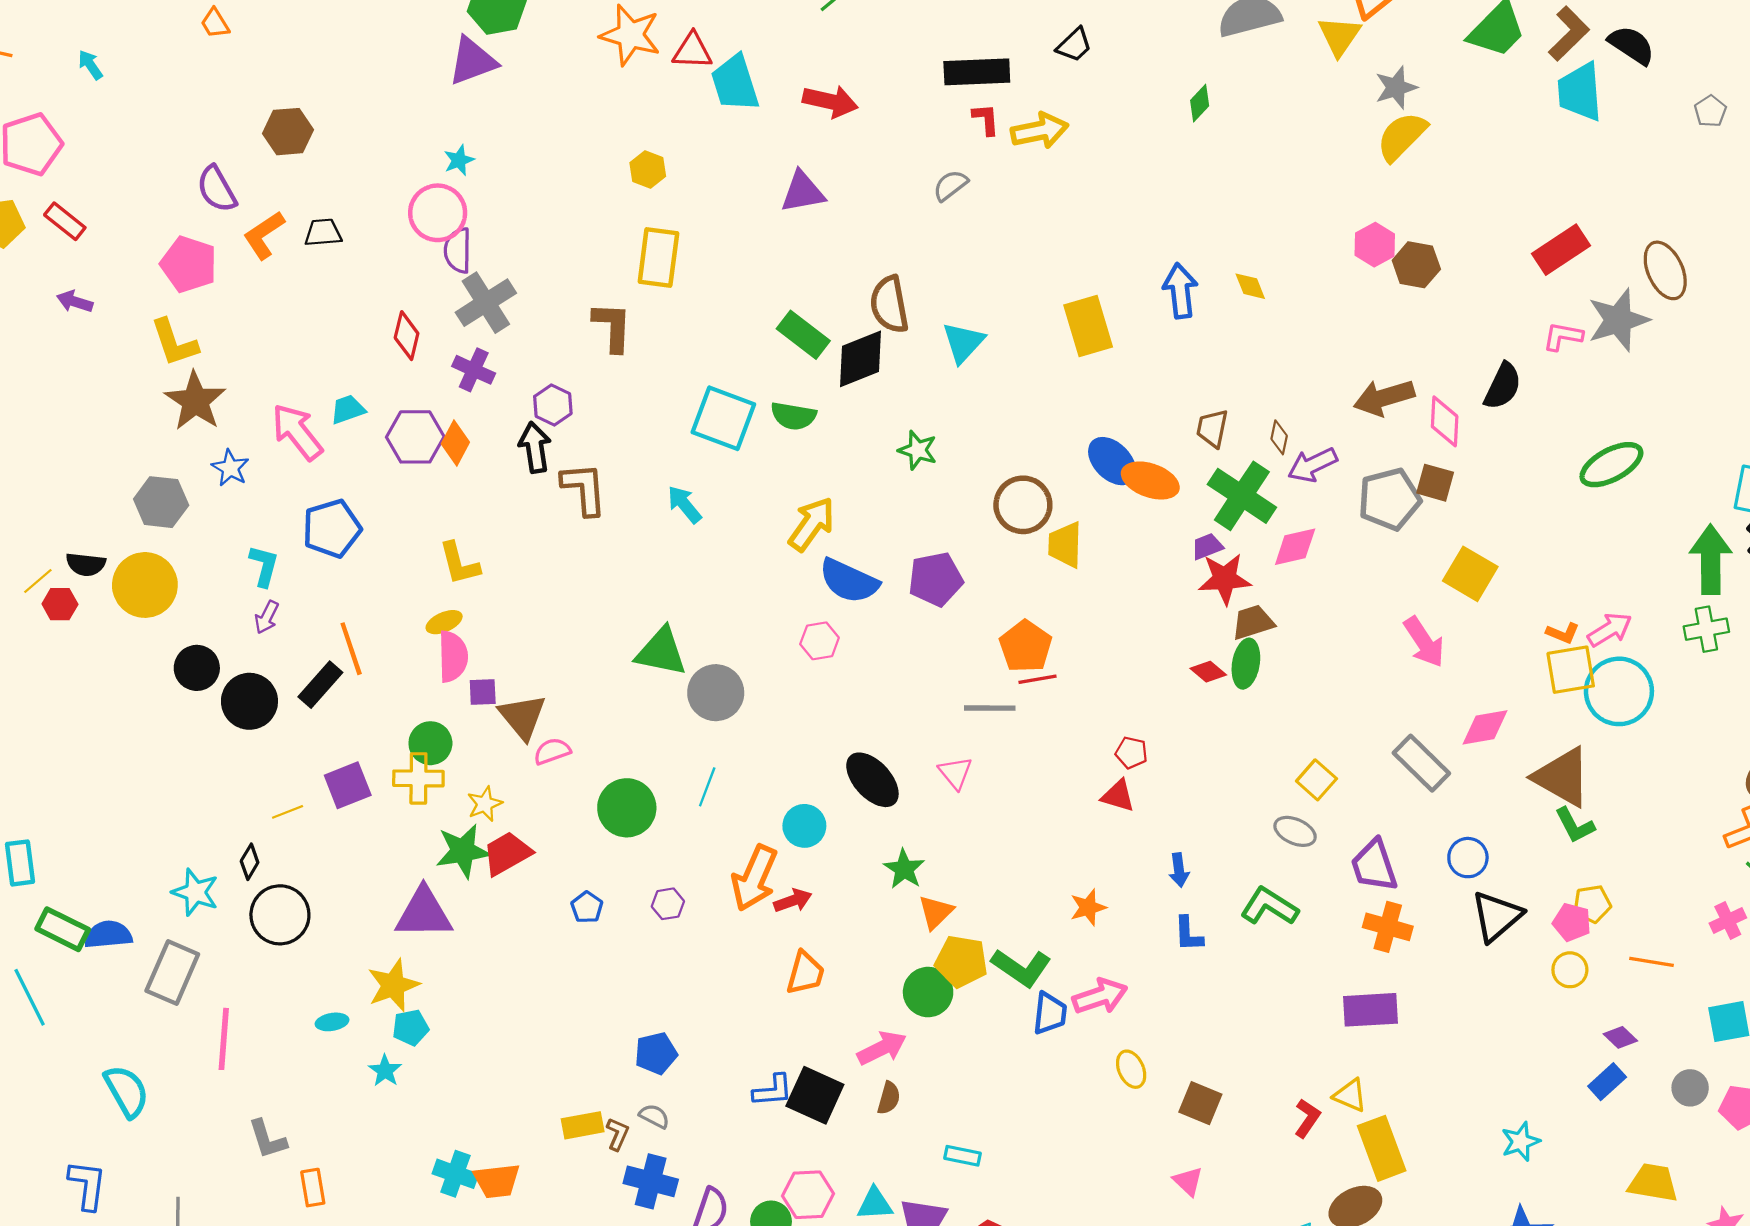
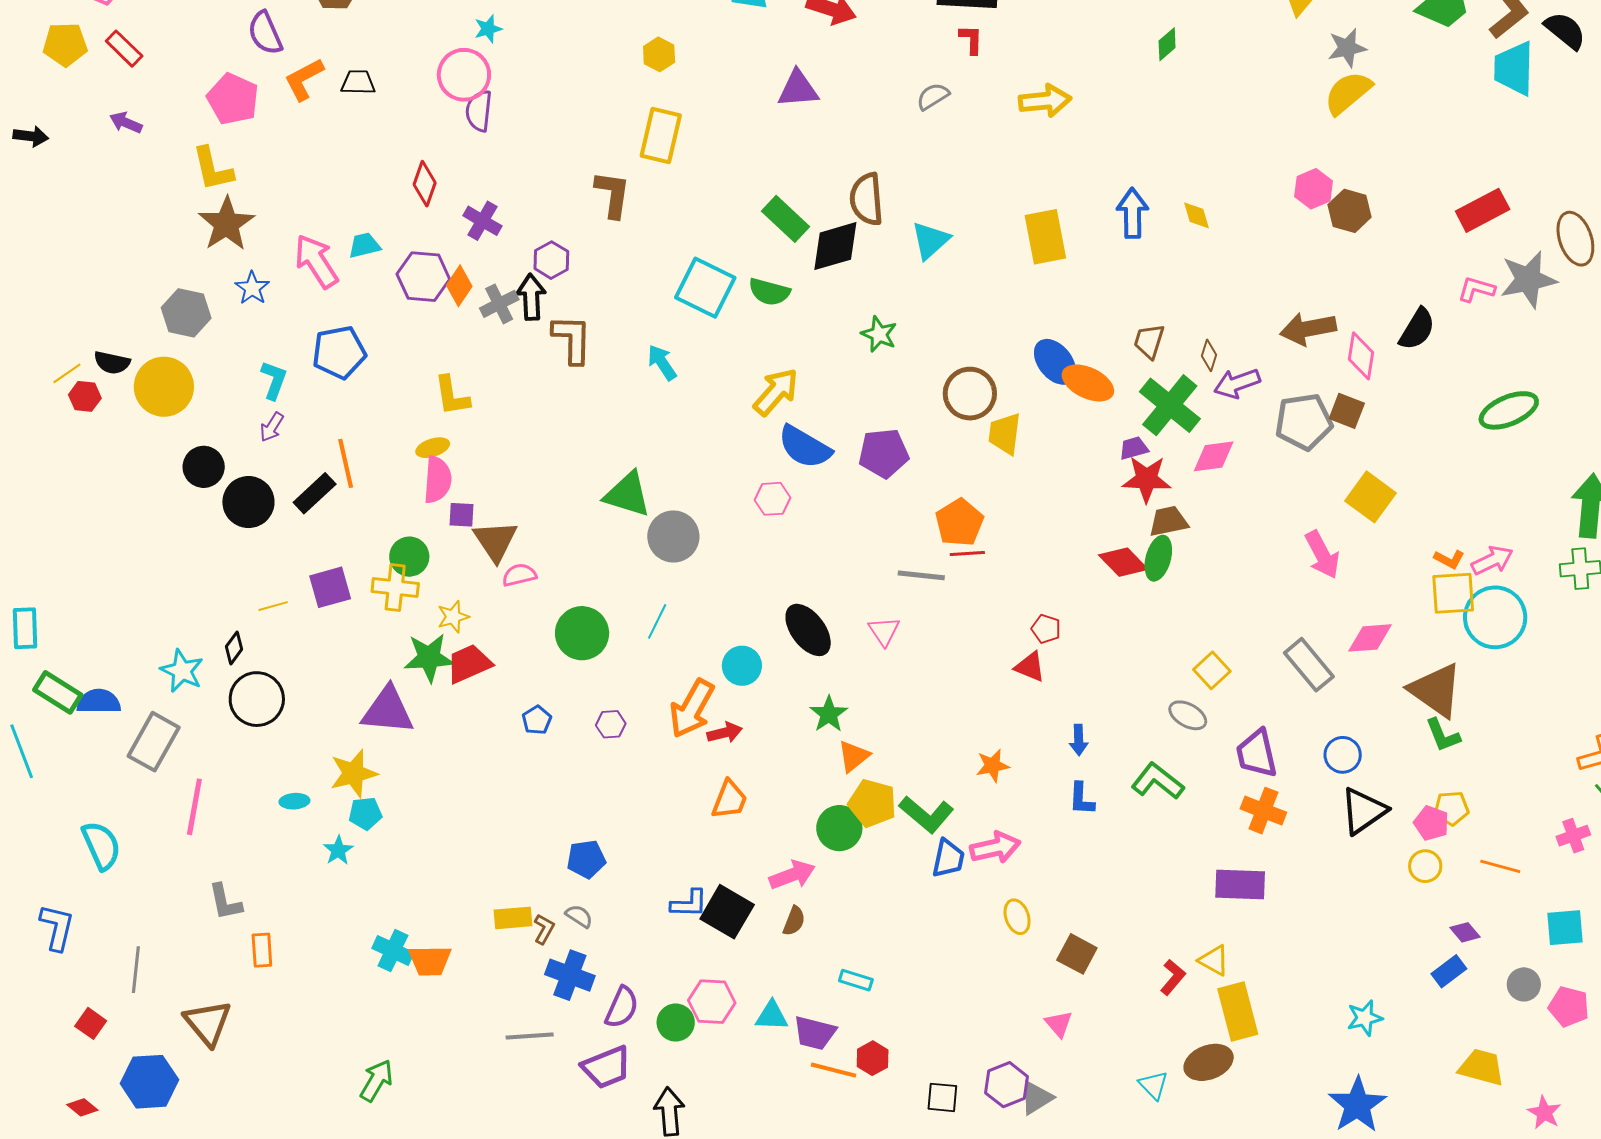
yellow arrow: (1040, 131) -> (1045, 101), moved
gray cross: (486, 303) -> (499, 304), moved, size x0.7
red diamond: (1208, 672) -> (1123, 562), size x1.5

